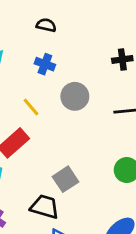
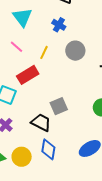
yellow line: (31, 107) -> (44, 52), turned 56

